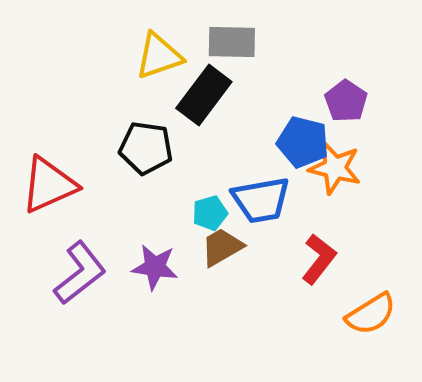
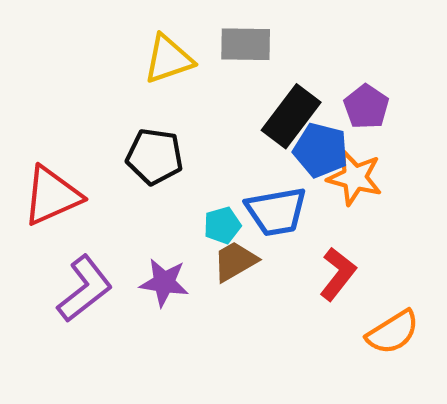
black rectangle: (204, 95) -> (291, 116), moved

